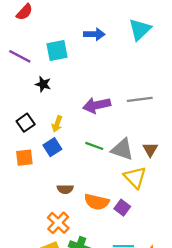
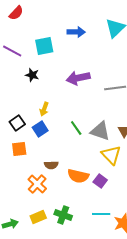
purple arrow: (97, 105) -> (78, 78), moved
black square: (26, 123) -> (17, 123), moved
green line: (94, 146) -> (76, 128), turned 35
orange square: (24, 158) -> (19, 149), moved
orange cross: (58, 223) -> (37, 184), moved

